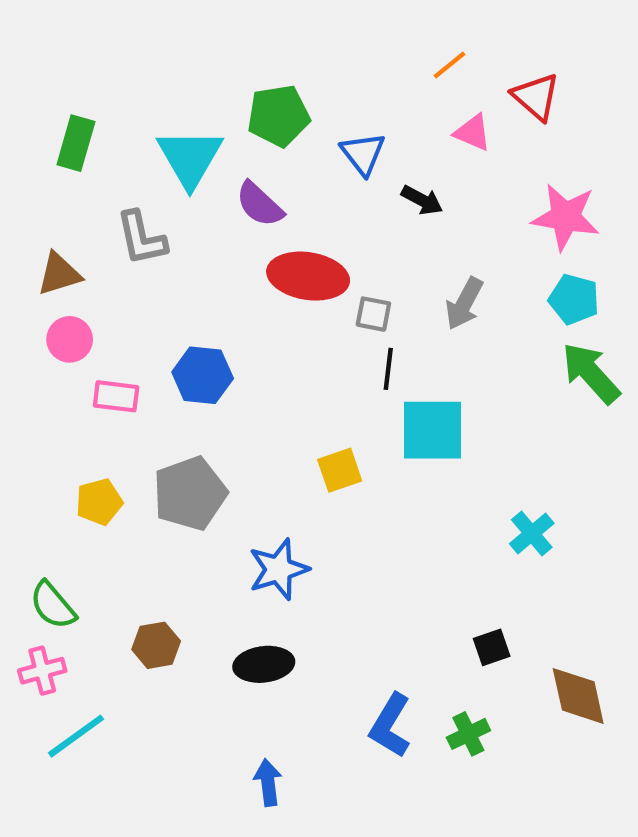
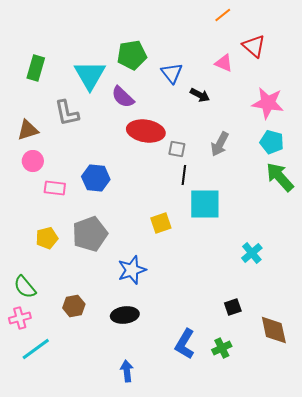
orange line: (449, 65) -> (223, 15), moved

